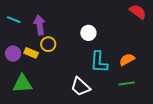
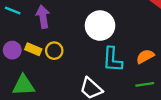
white circle: (88, 33) -> (100, 26), size x1.6
yellow circle: (48, 44) -> (54, 51), moved

